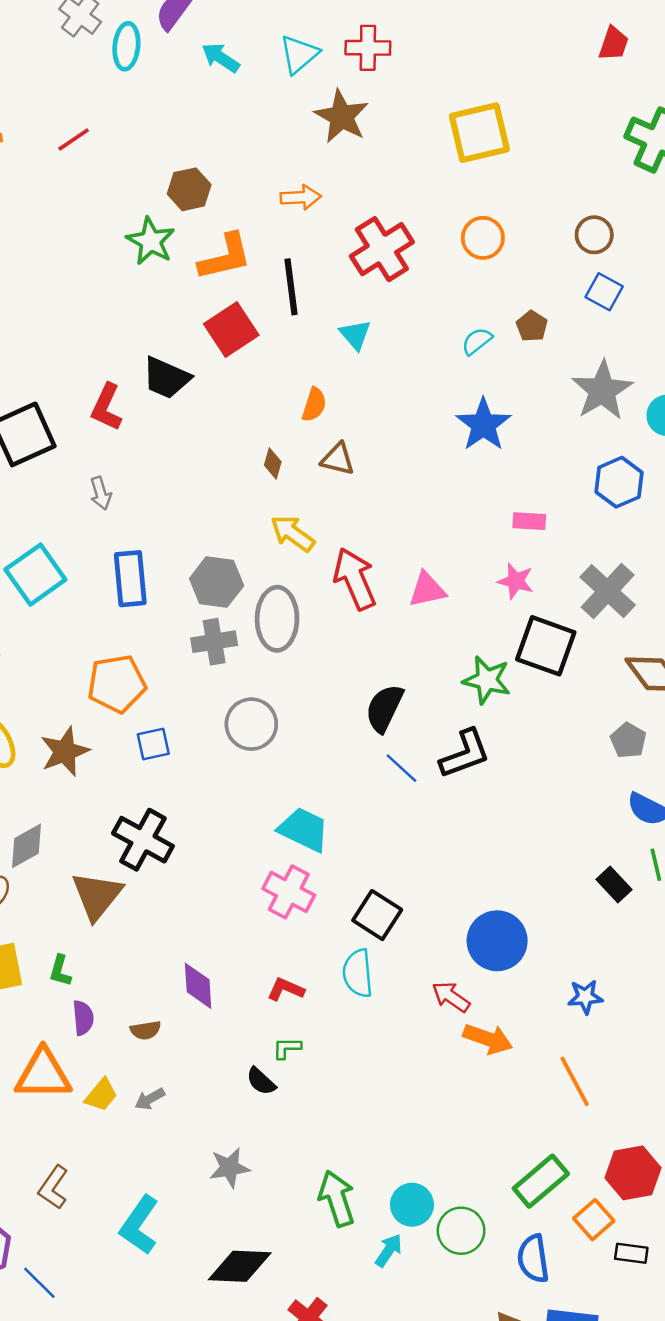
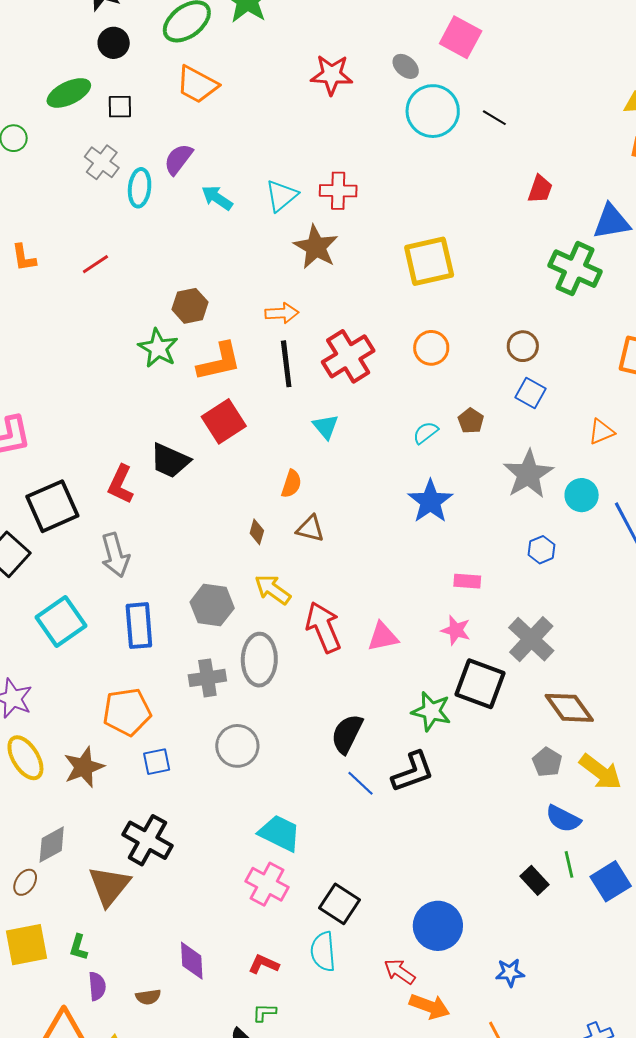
black line: (291, 287) -> (286, 364), moved
blue hexagon: (619, 482) -> (541, 550), size x0.7
gray arrow: (101, 493) -> (115, 555), size x1.6
gray hexagon: (217, 582) -> (212, 605), moved

